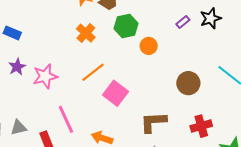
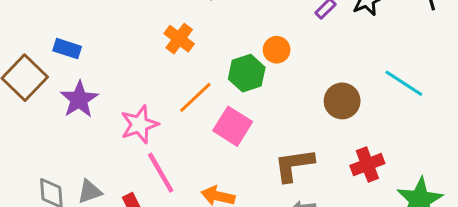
green hexagon: (126, 26) -> (247, 73), moved
purple star: (17, 67) -> (79, 99), size x1.4
pink star: (45, 76) -> (139, 124), moved

